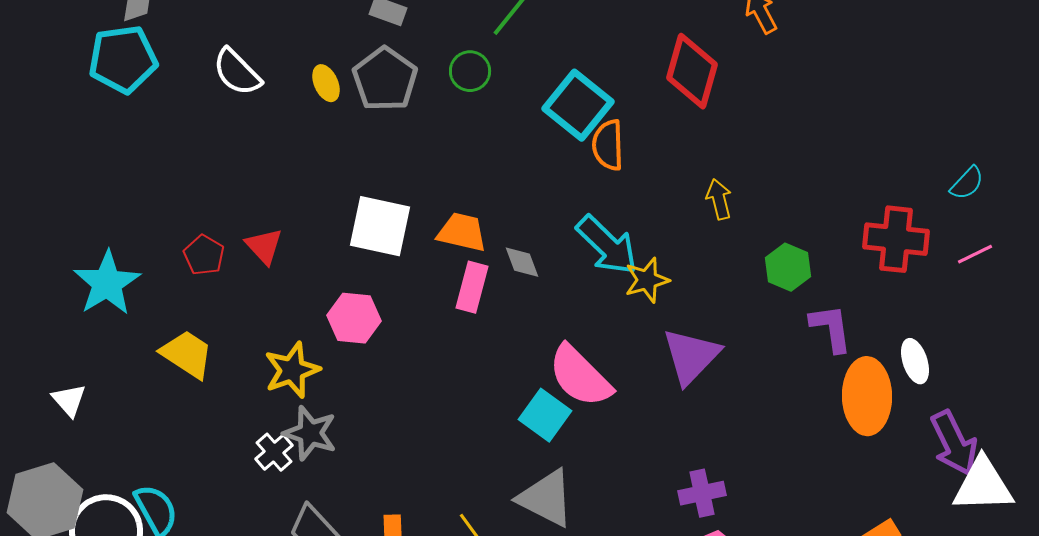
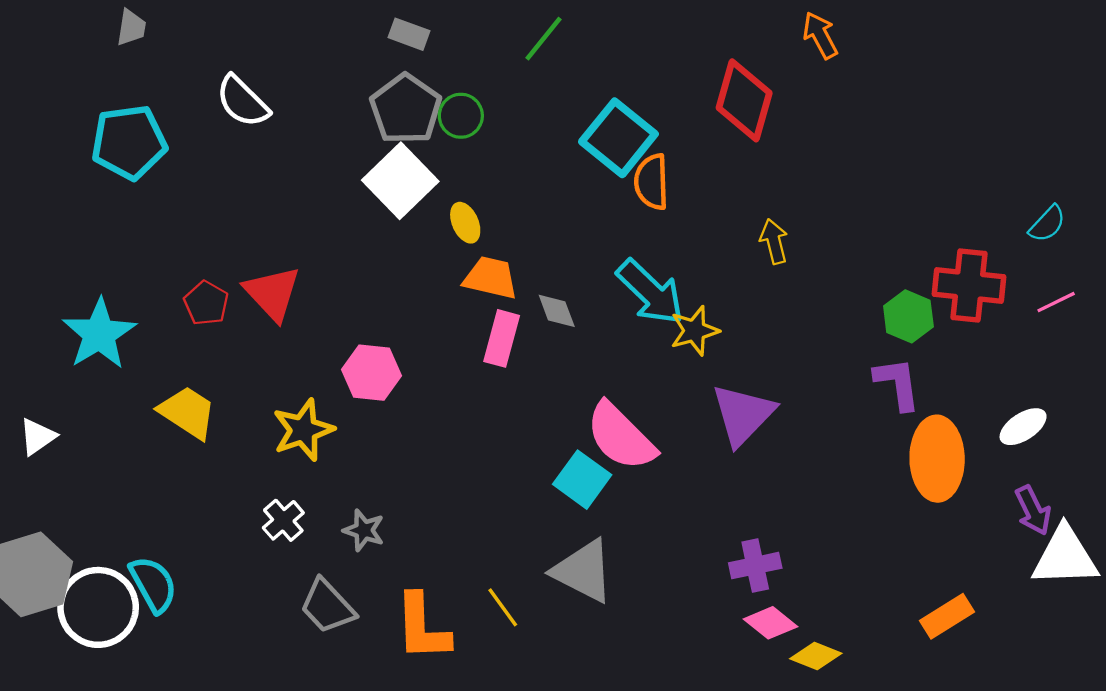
cyan pentagon: (123, 59) -> (129, 142), moved
green circle: (470, 71) -> (461, 116), moved
yellow ellipse: (326, 83) -> (465, 223), moved
white square: (380, 226) -> (400, 181), moved, turned 34
red triangle: (264, 246) -> (272, 293), size x1.4
green hexagon: (788, 267) -> (908, 316), moved
white ellipse: (915, 361) -> (1023, 427), moved, turned 75
white triangle: (69, 400) -> (38, 437), moved, turned 36
gray star: (310, 433) -> (364, 530), moved, size x0.7
purple arrow: (954, 443) -> (1033, 510), size x0.7

